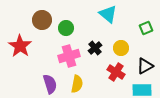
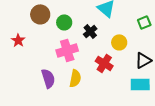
red star: (20, 46) -> (18, 40), size x0.6
black cross: (95, 48) -> (90, 31), moved
red cross: (116, 72) -> (104, 63), moved

